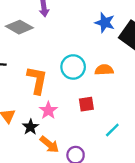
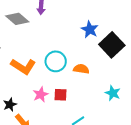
orange L-shape: (37, 80) -> (23, 66), turned 100
pink star: (48, 110) -> (41, 95), moved

